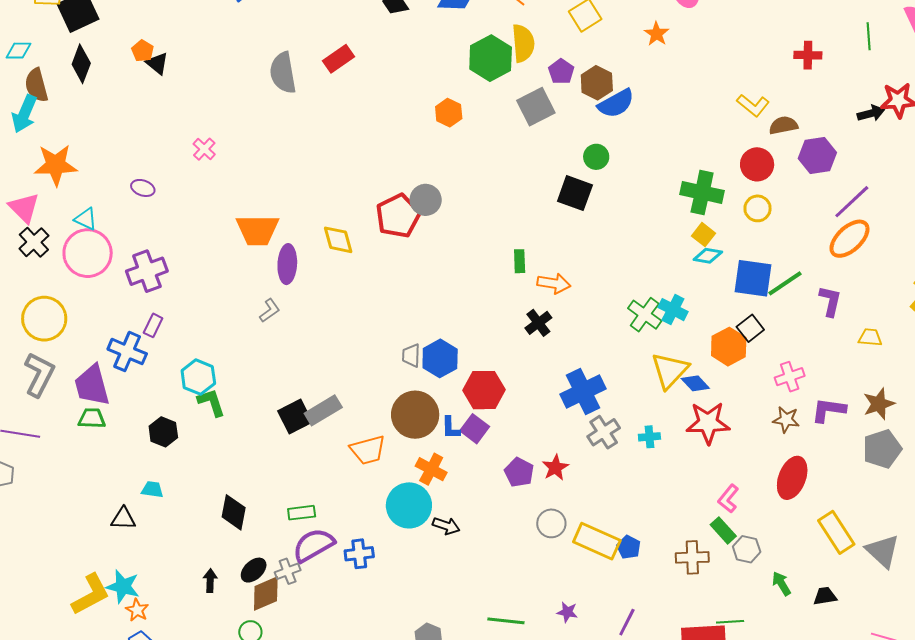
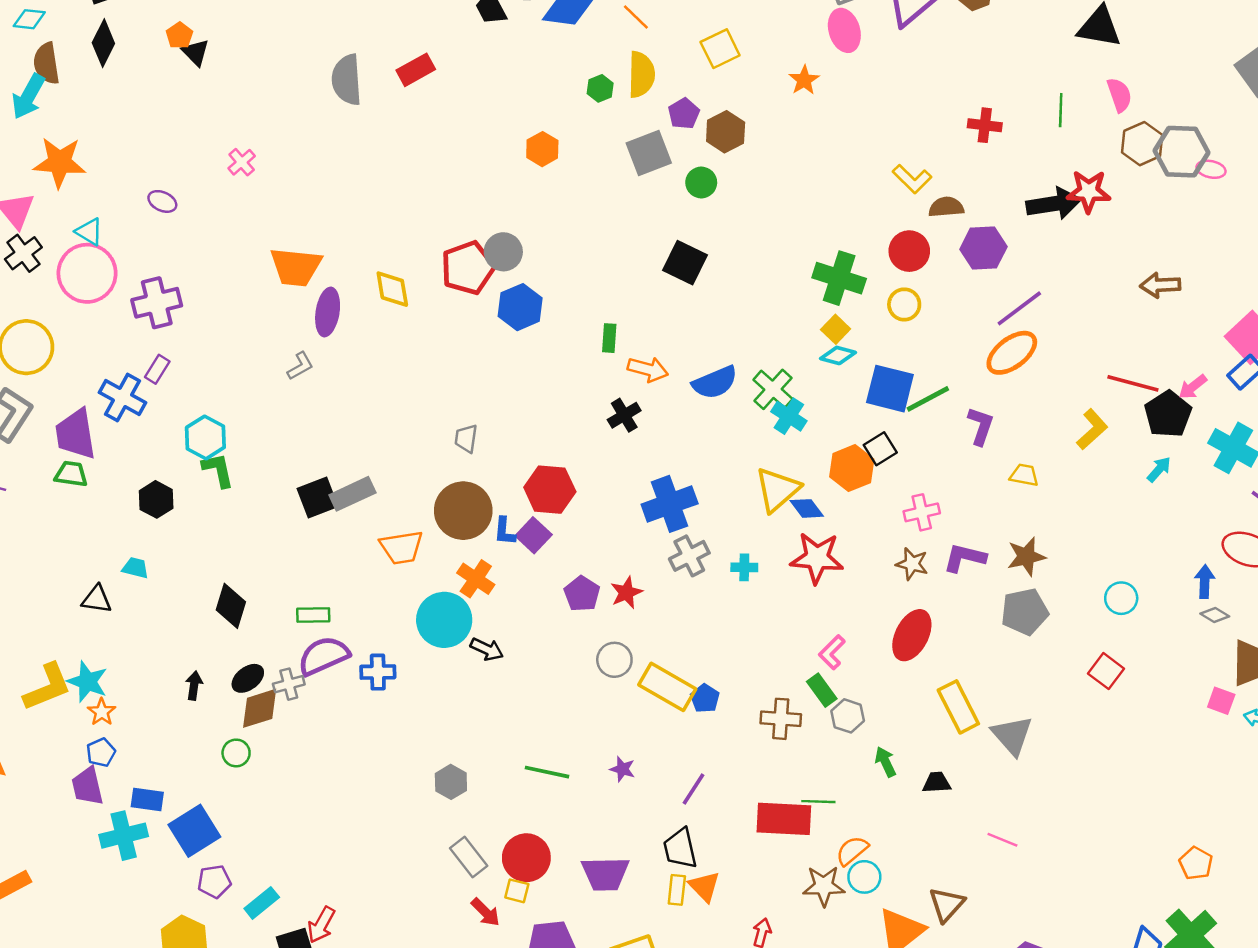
green hexagon: (491, 58) -> (600, 88), size x0.5
blue semicircle: (616, 103) -> (715, 382), moved
black arrow: (871, 113) -> (1054, 204), size x1.6
green circle: (596, 157) -> (701, 182), moved
green cross: (645, 315) -> (773, 389), moved
blue hexagon: (440, 358) -> (520, 307), moved

